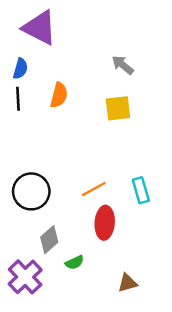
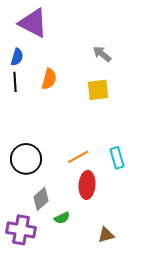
purple cross: (25, 277) -> (21, 230), turned -36

